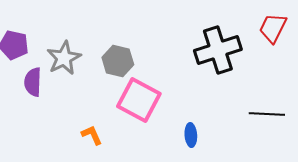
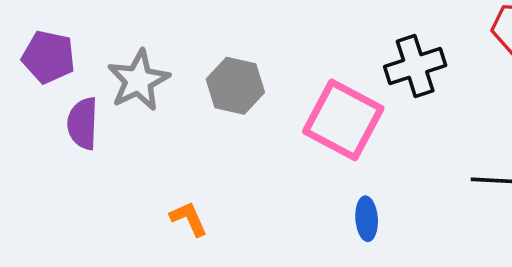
black cross: (218, 50) -> (415, 66), size x0.7
pink square: (139, 100) -> (343, 120), moved

